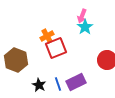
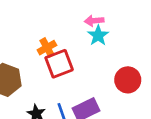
pink arrow: (82, 16) -> (94, 21), turned 64

